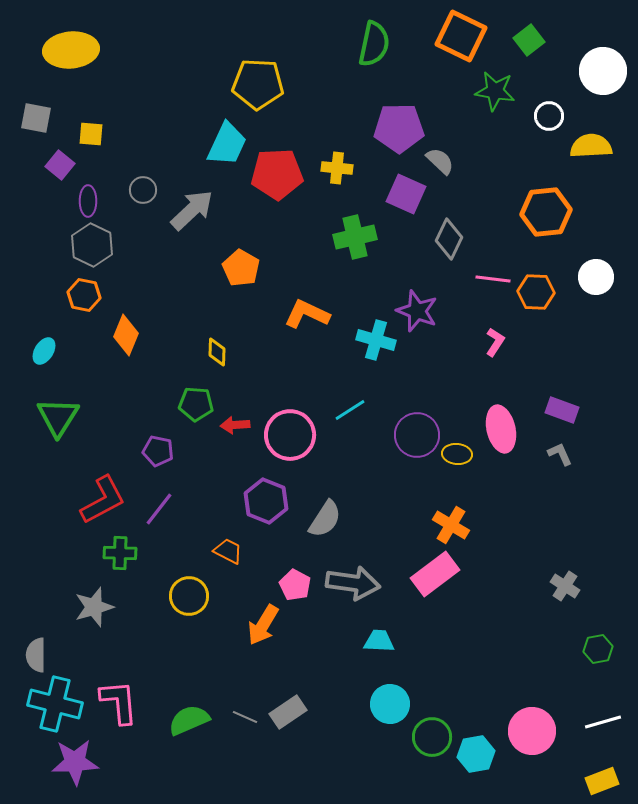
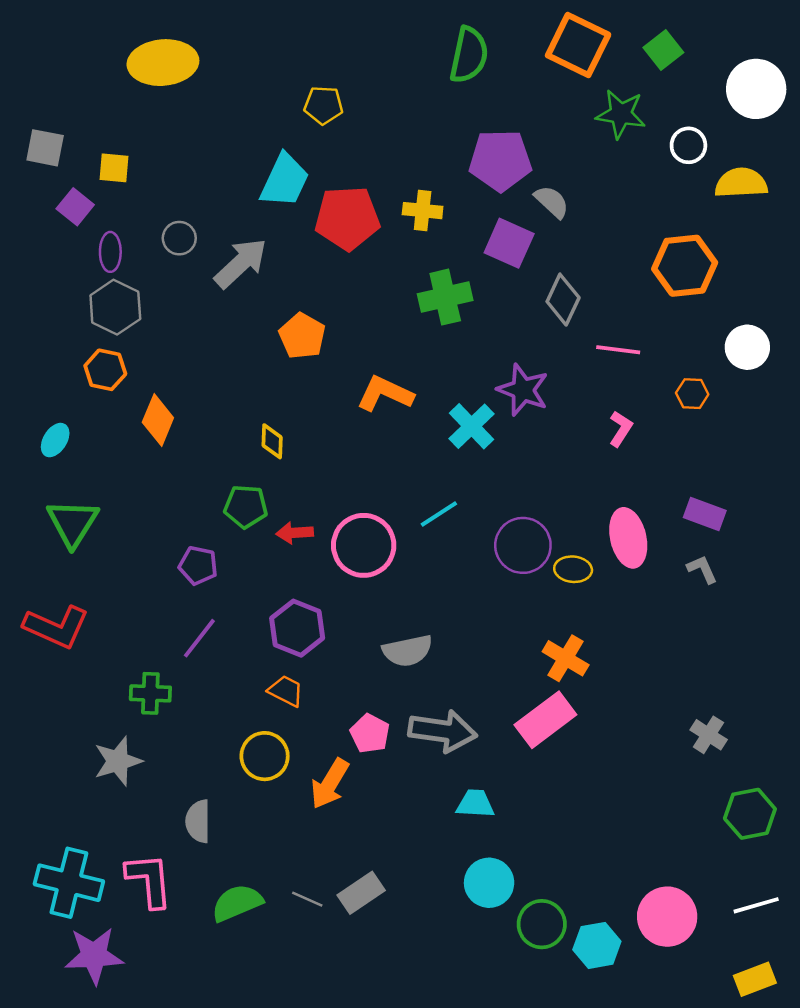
yellow ellipse: (71, 50) -> (163, 63), moved
yellow pentagon: (258, 84) -> (323, 105), size x0.6
orange hexagon: (536, 292) -> (692, 394), moved, size x0.7
cyan cross: (376, 340) -> (471, 426), turned 30
red L-shape: (103, 500) -> (56, 627), moved, turned 52
purple hexagon: (266, 501) -> (297, 628), moved
gray semicircle: (325, 519) -> (408, 651), turned 45
yellow circle: (189, 596) -> (265, 756), moved
green hexagon: (598, 649) -> (750, 814), size x1.4
gray semicircle: (36, 655) -> (198, 821), moved

